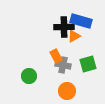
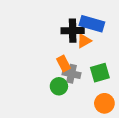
green circle: (29, 76) -> (59, 86), moved
orange circle: (67, 91) -> (104, 103), moved

